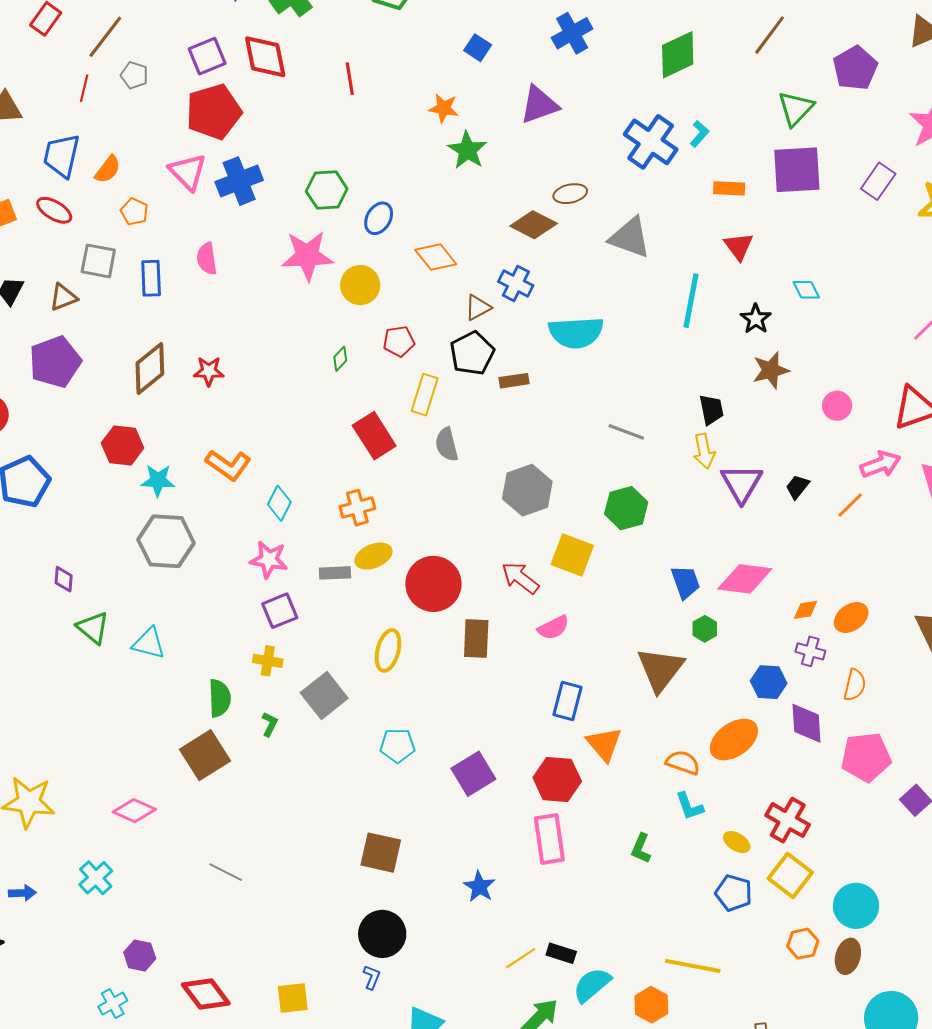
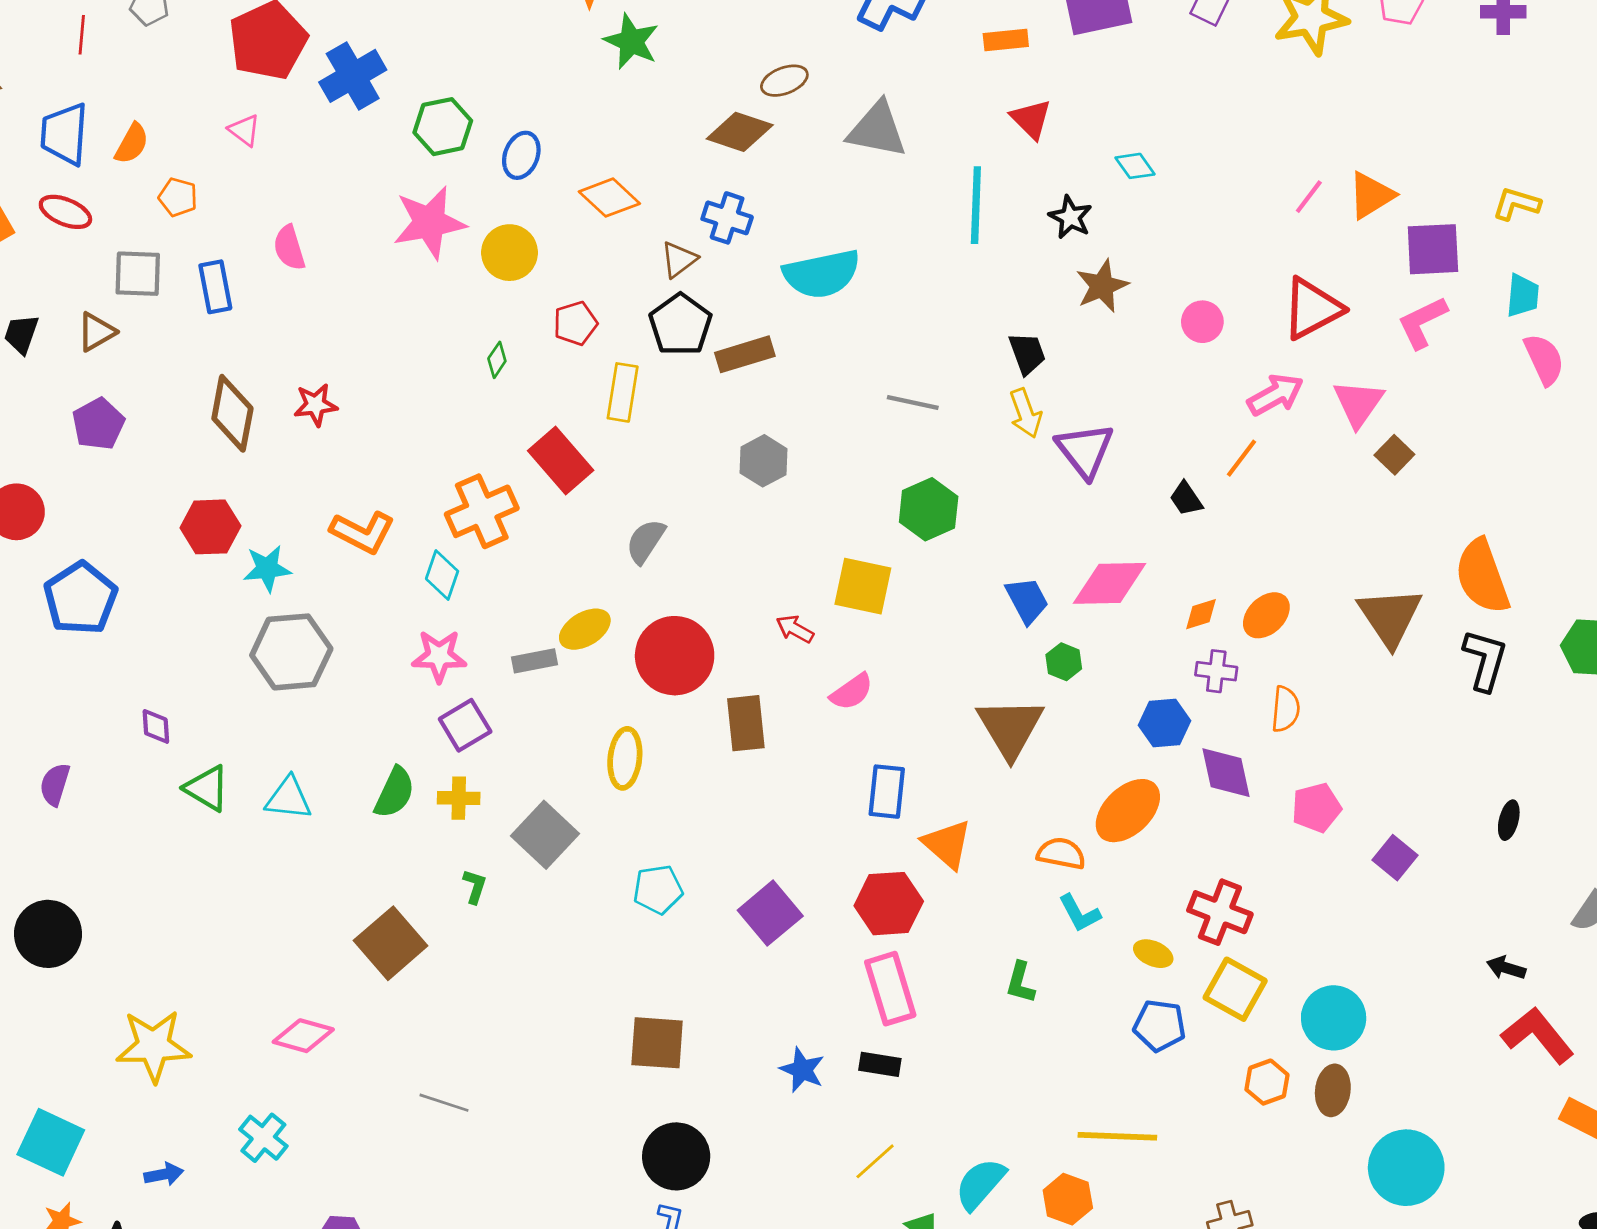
pink triangle: (188, 172) -> (244, 130), size x0.6
blue cross: (239, 181) -> (353, 76), moved
purple pentagon: (55, 362) -> (98, 424), size x0.7
brown diamond: (150, 368) -> (232, 413), turned -32
brown rectangle: (514, 381) -> (745, 354), size x1.4
gray semicircle: (447, 445) -> (646, 541), moved, turned 56
black trapezoid: (797, 487) -> (1186, 499), moved, turned -64
gray hexagon: (527, 490) -> (763, 461), moved, size x0.7
orange cross: (357, 508) -> (482, 511), moved, size x1.4
red arrow: (520, 578) -> (795, 629), size x0.7
green semicircle: (220, 698) -> (394, 793), moved, turned 36
pink pentagon: (866, 757) -> (1316, 808), size x0.7
black rectangle: (561, 953) -> (880, 1064), moved

